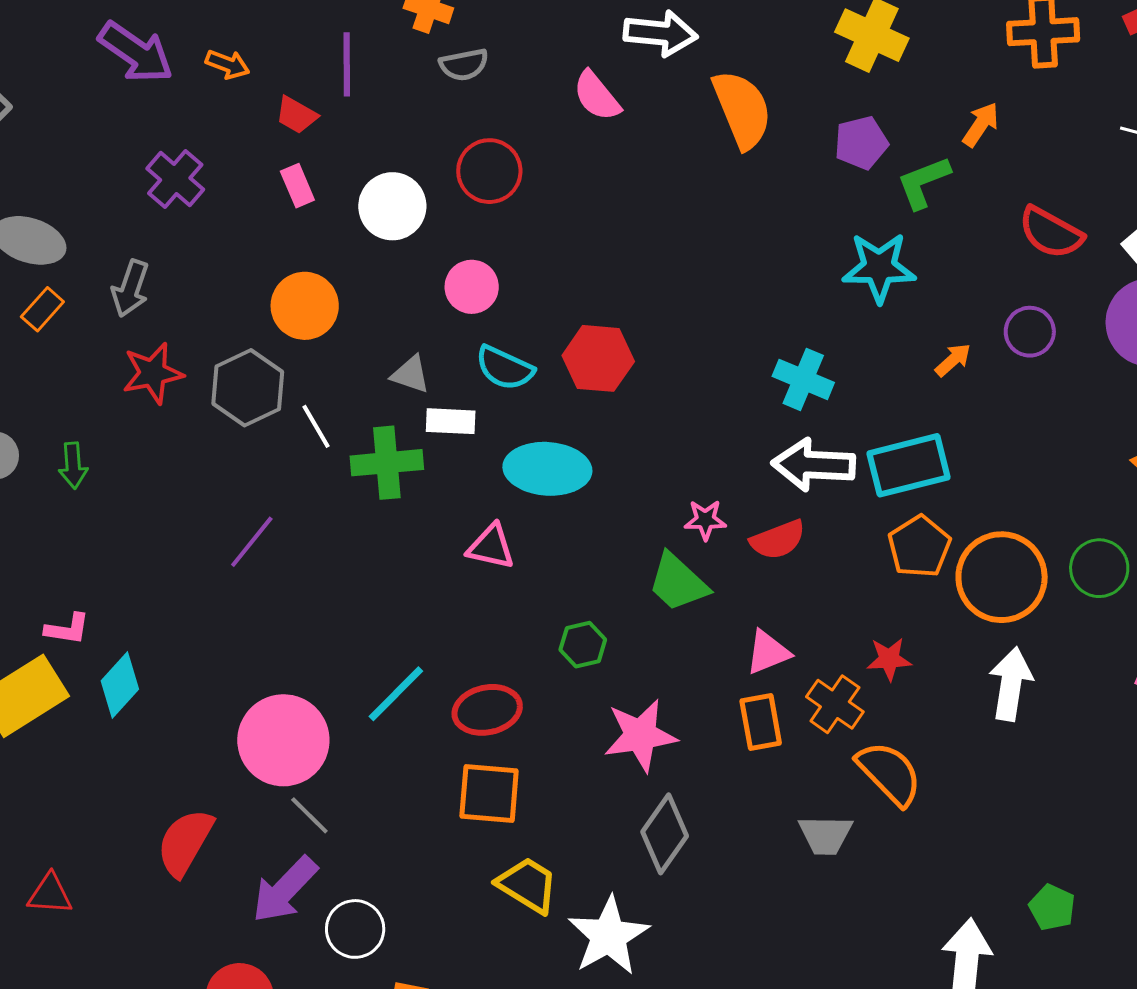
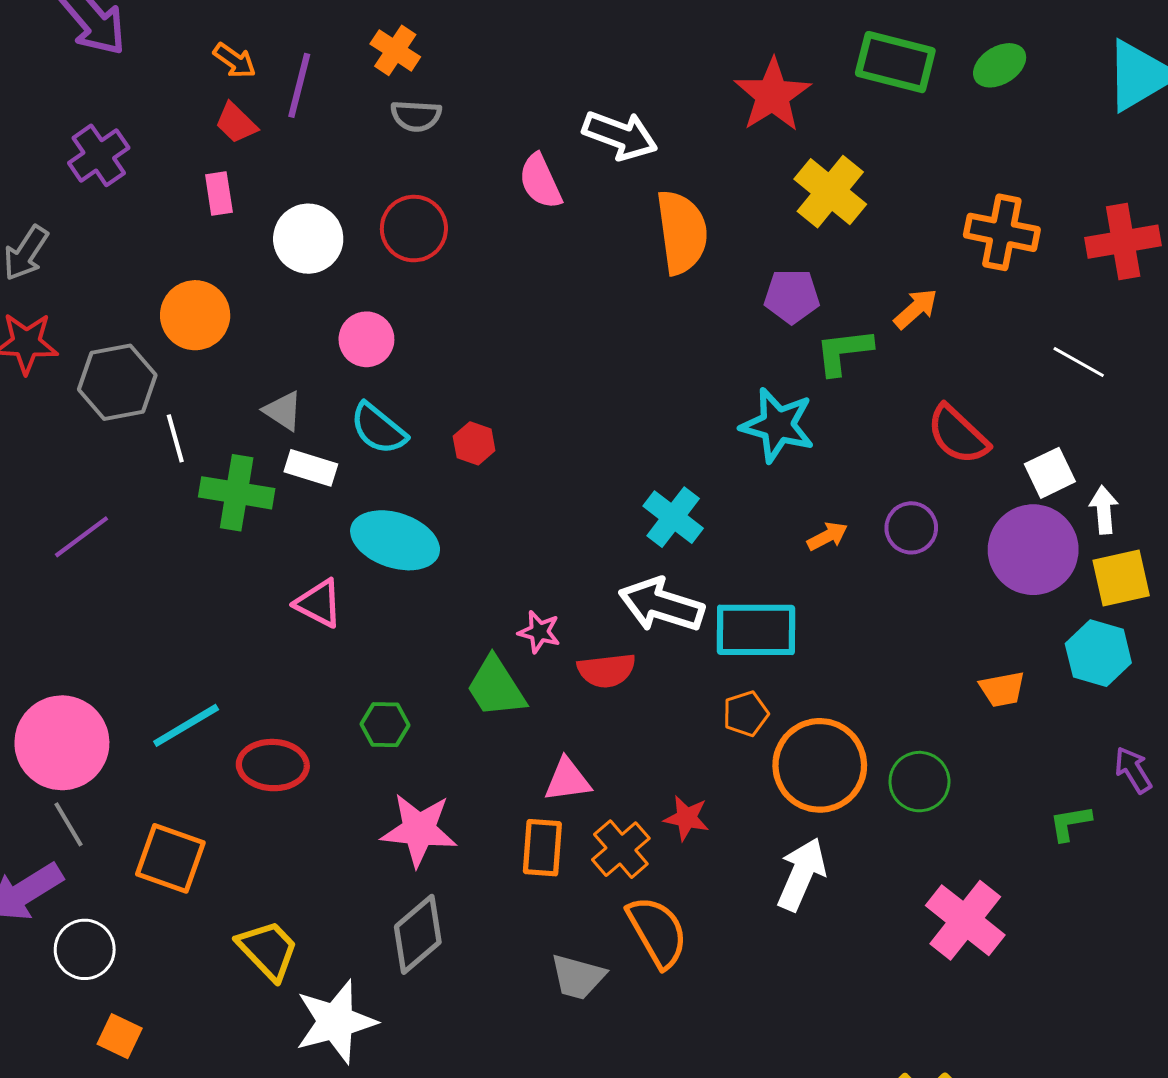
orange arrow: (227, 64) -> (235, 61), moved
red hexagon: (598, 358) -> (474, 443), size x0.6
orange pentagon: (919, 547) -> (746, 714), size x0.7
orange square: (489, 793) -> (170, 858), moved

